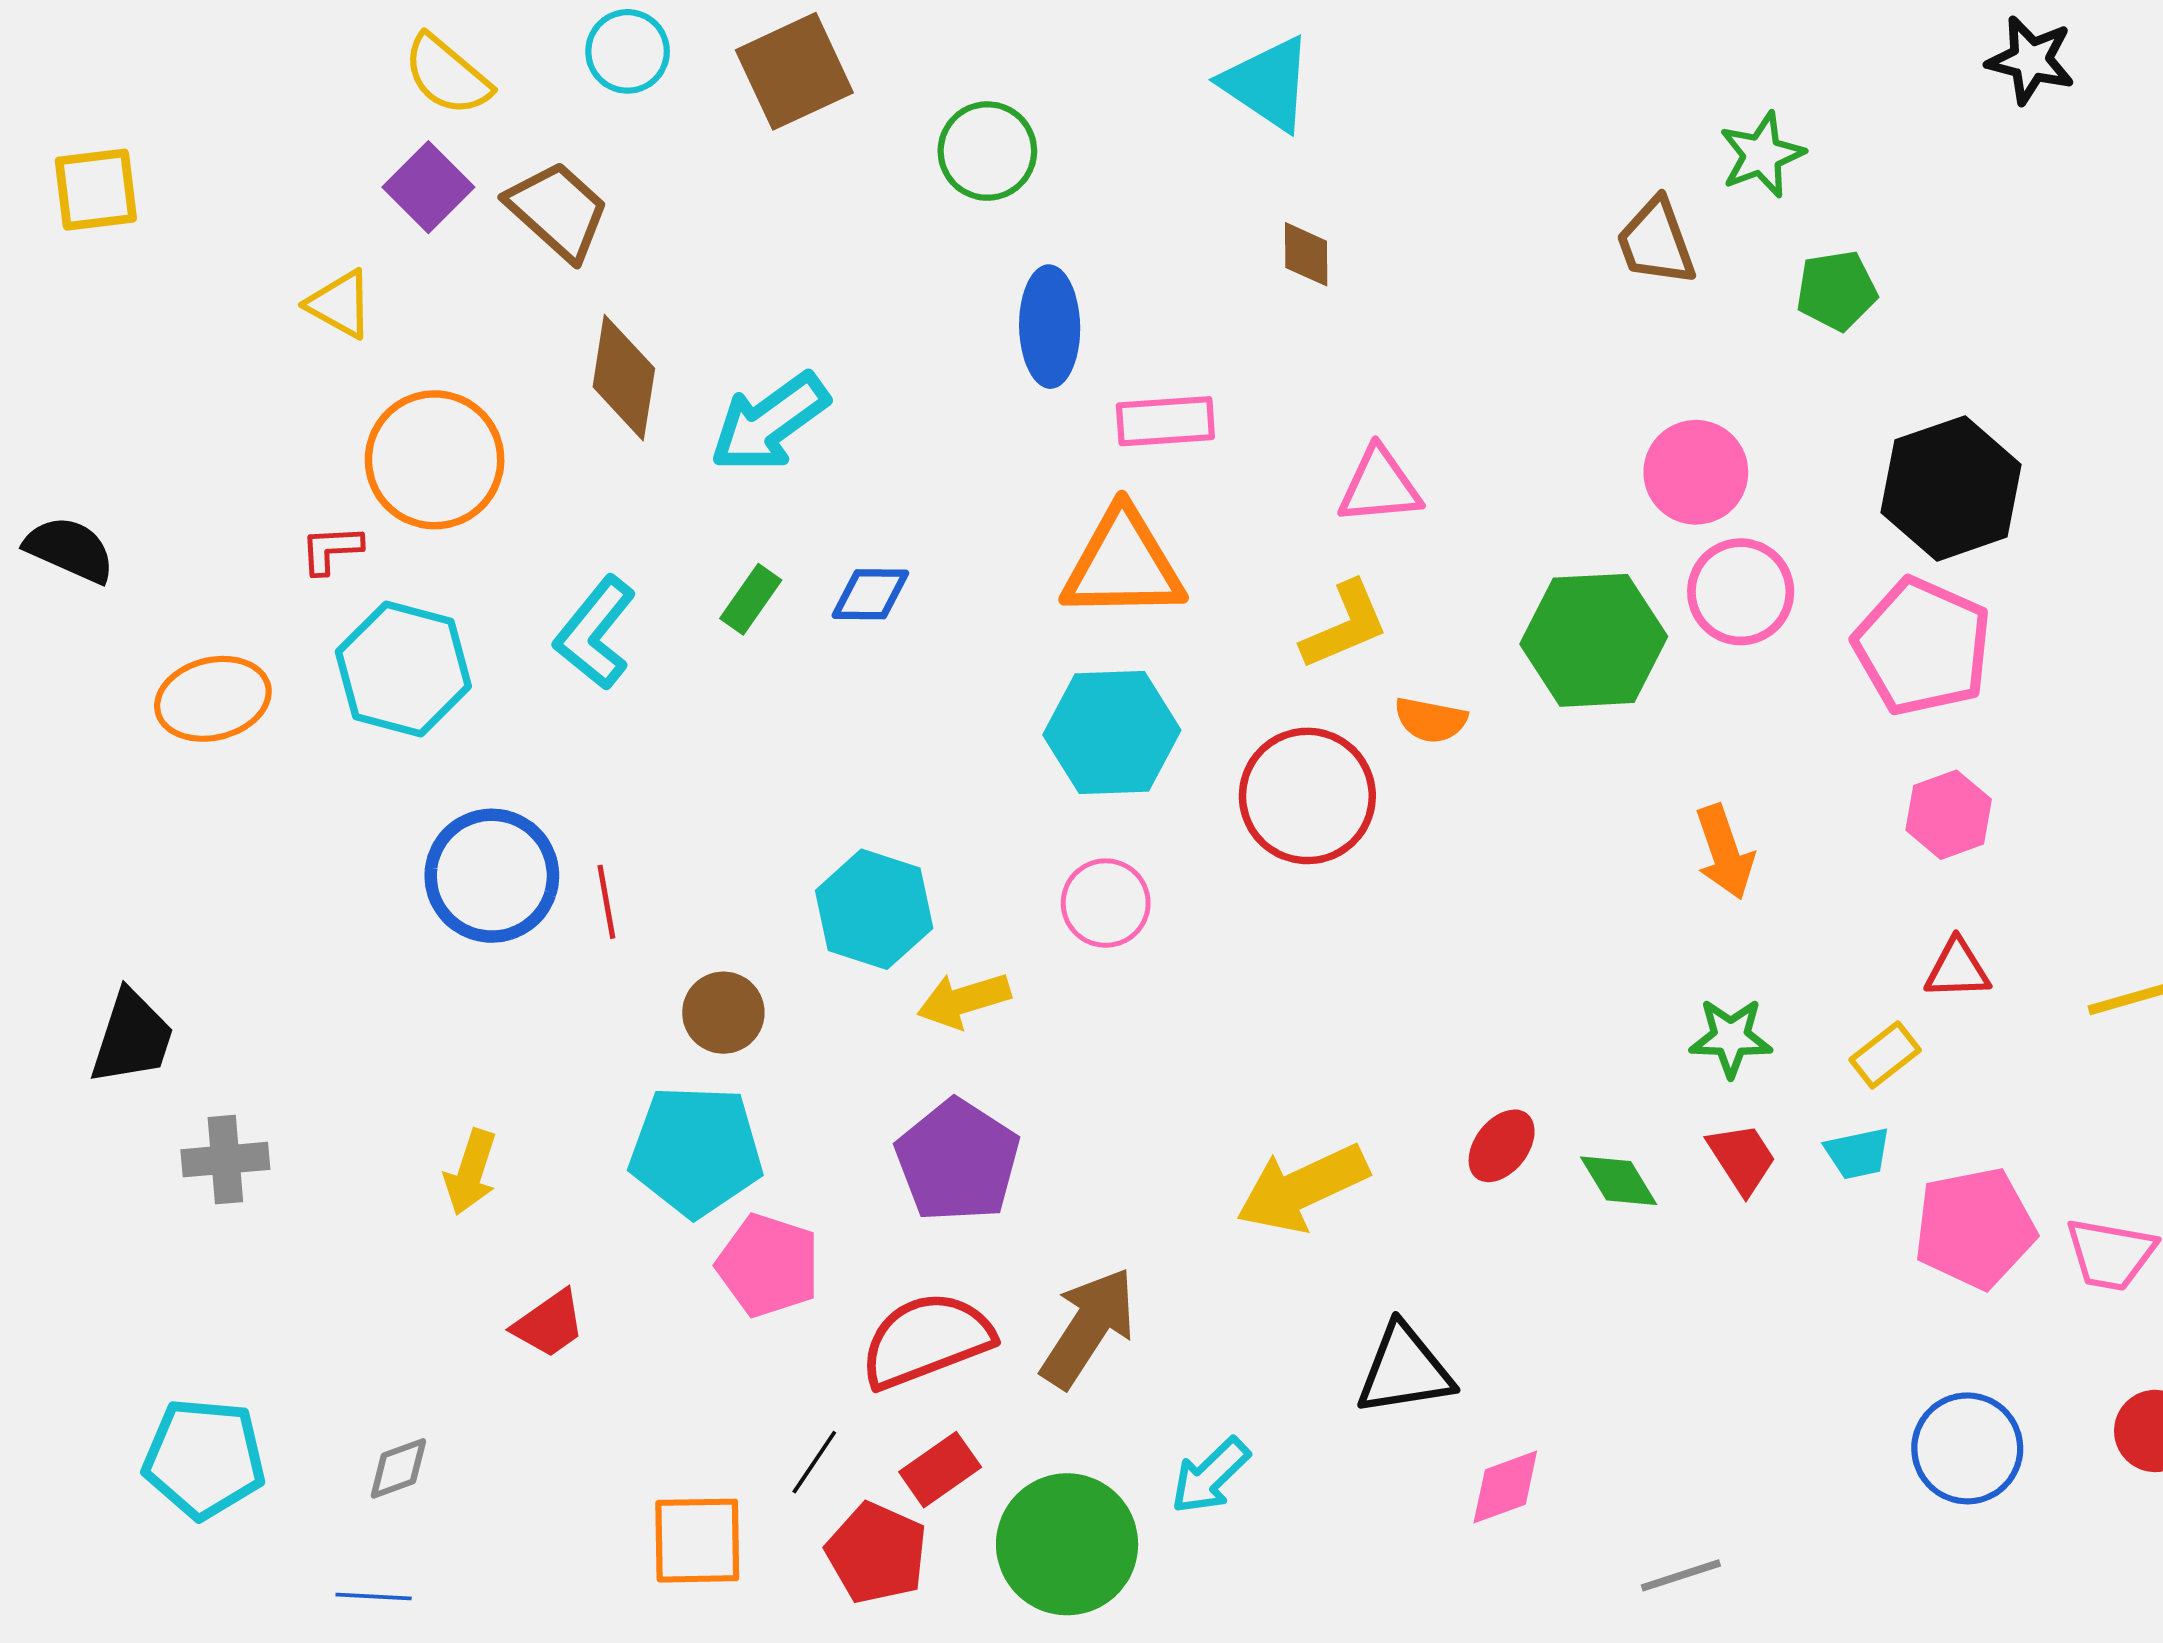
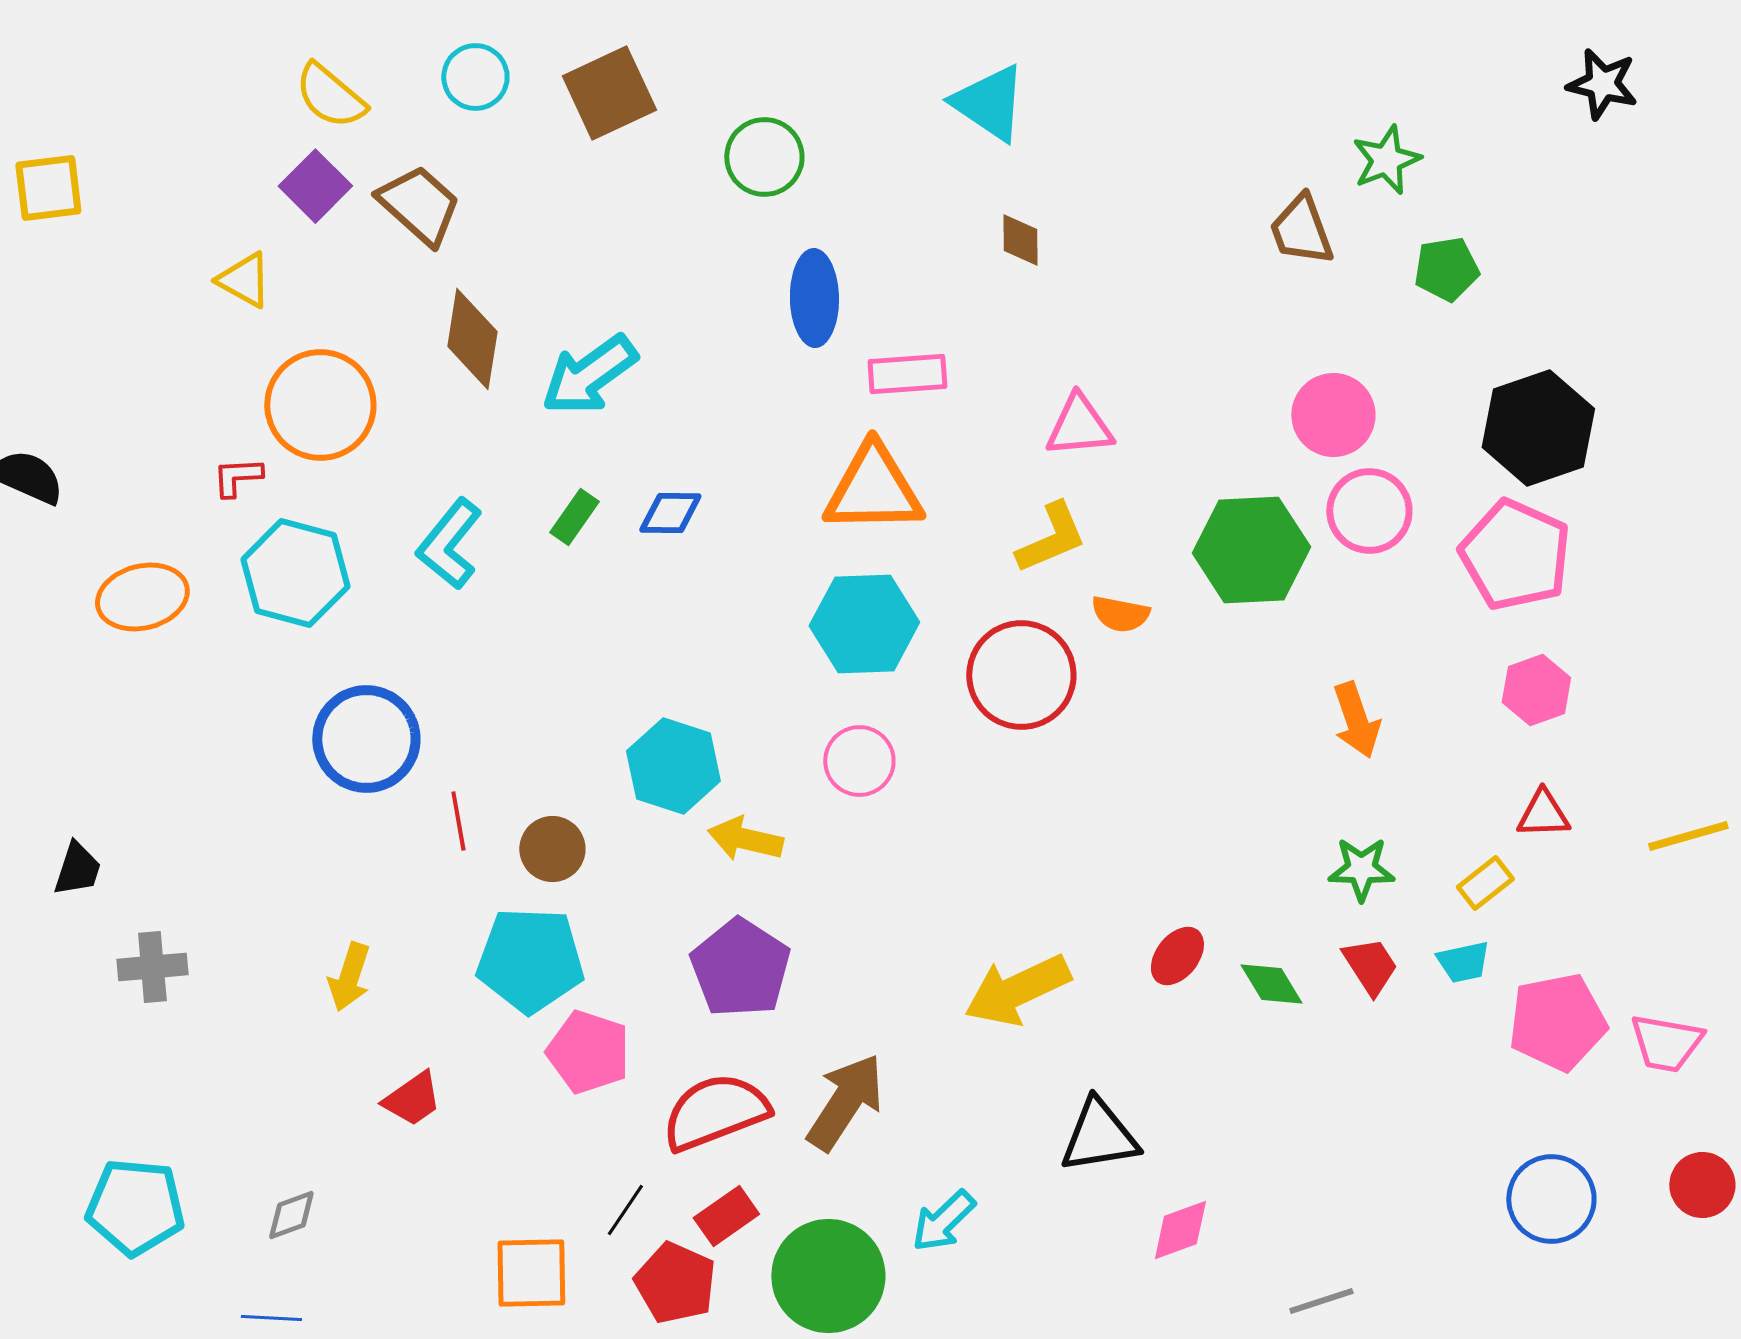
red line: (606, 902) -> (458, 821), moved
yellow arrow: (964, 1000) -> (745, 839), turned 30
black trapezoid: (132, 1038) -> (77, 869), size x0.7

